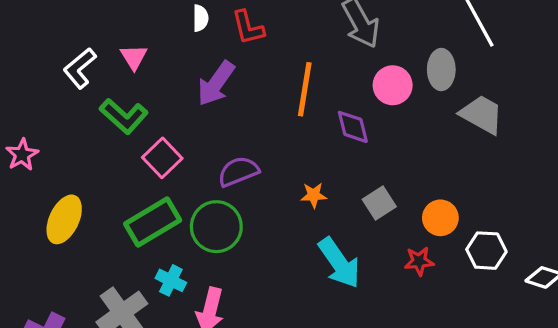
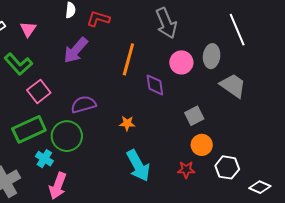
red L-shape: (248, 27) -> (98, 19), turned 115
gray square: (379, 203) -> (194, 116), moved
cyan cross: (171, 280) -> (44, 159), moved

